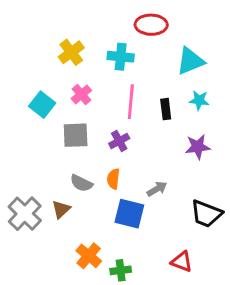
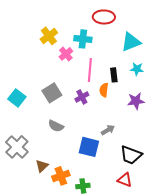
pink cross: (81, 94) -> (66, 54), moved
cyan square: (42, 105) -> (17, 98), moved
gray square: (76, 135) -> (52, 93), turned -30
orange semicircle: (113, 179) -> (104, 90), moved
brown triangle: (61, 209) -> (42, 166), moved
black trapezoid: (206, 214) -> (131, 155), moved
orange cross: (89, 256) -> (61, 176), turned 30

